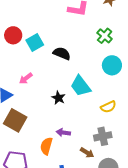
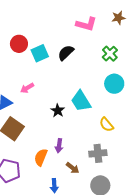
black semicircle: (62, 53) -> (66, 53), moved, turned -72
yellow semicircle: (108, 107) -> (106, 125), turned 70
purple arrow: (63, 133) -> (59, 146), turned -96
brown arrow: (87, 153) -> (73, 168), moved

